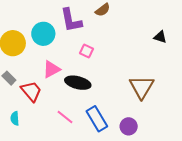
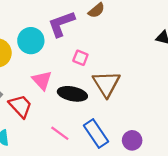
purple L-shape: (71, 20) -> (61, 24), turned 84
pink triangle: (51, 69) -> (42, 80), turned -42
brown triangle: (142, 87) -> (106, 84), moved

